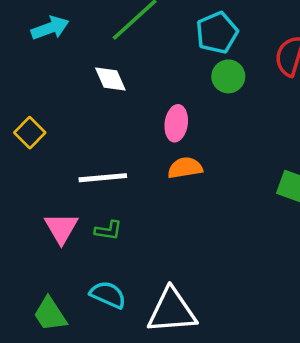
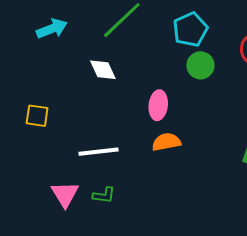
yellow square: (30, 133) -> (37, 116), turned -35

